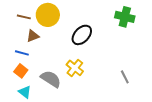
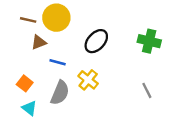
green cross: (125, 17) -> (149, 41), moved
blue line: (22, 53) -> (58, 62), moved
gray semicircle: (51, 79) -> (60, 93), turned 80

